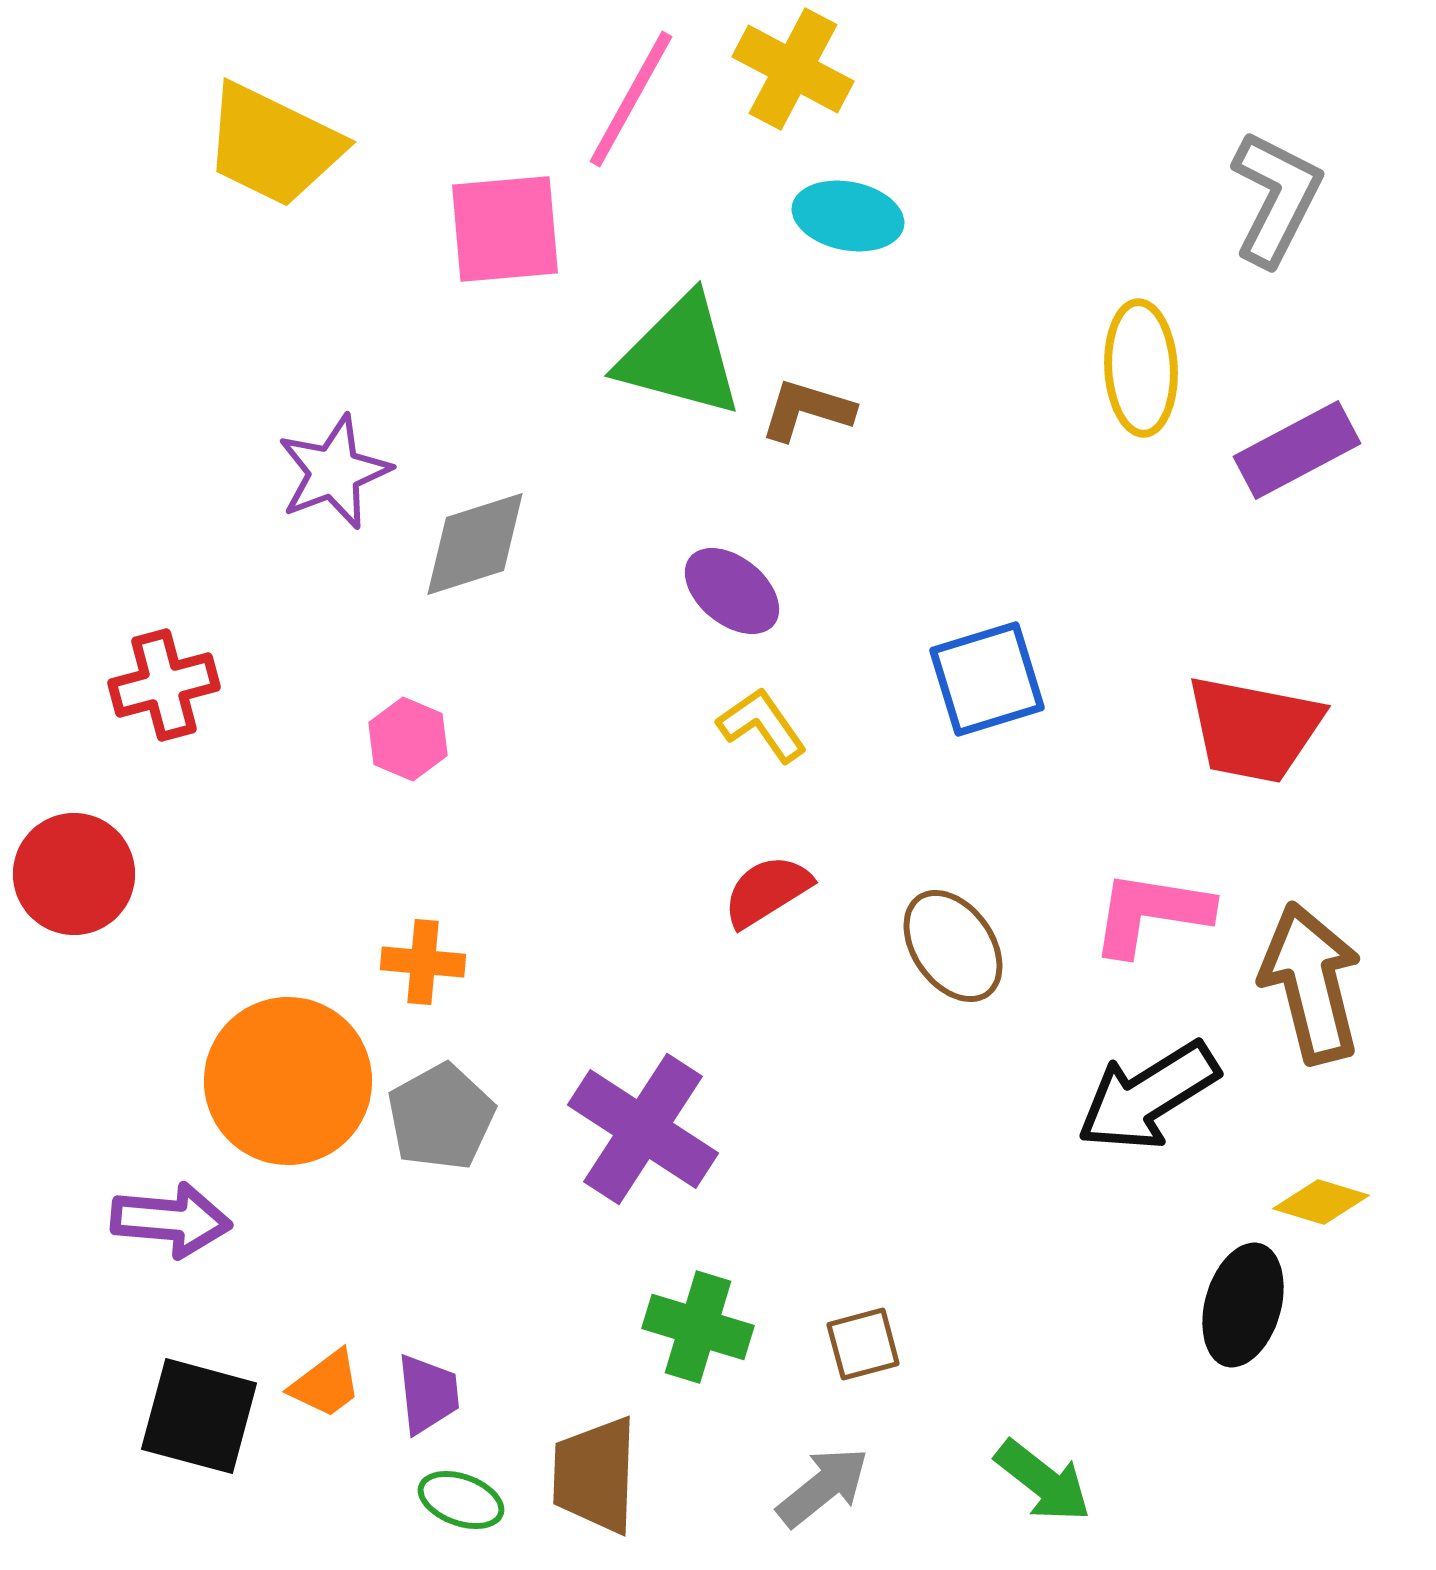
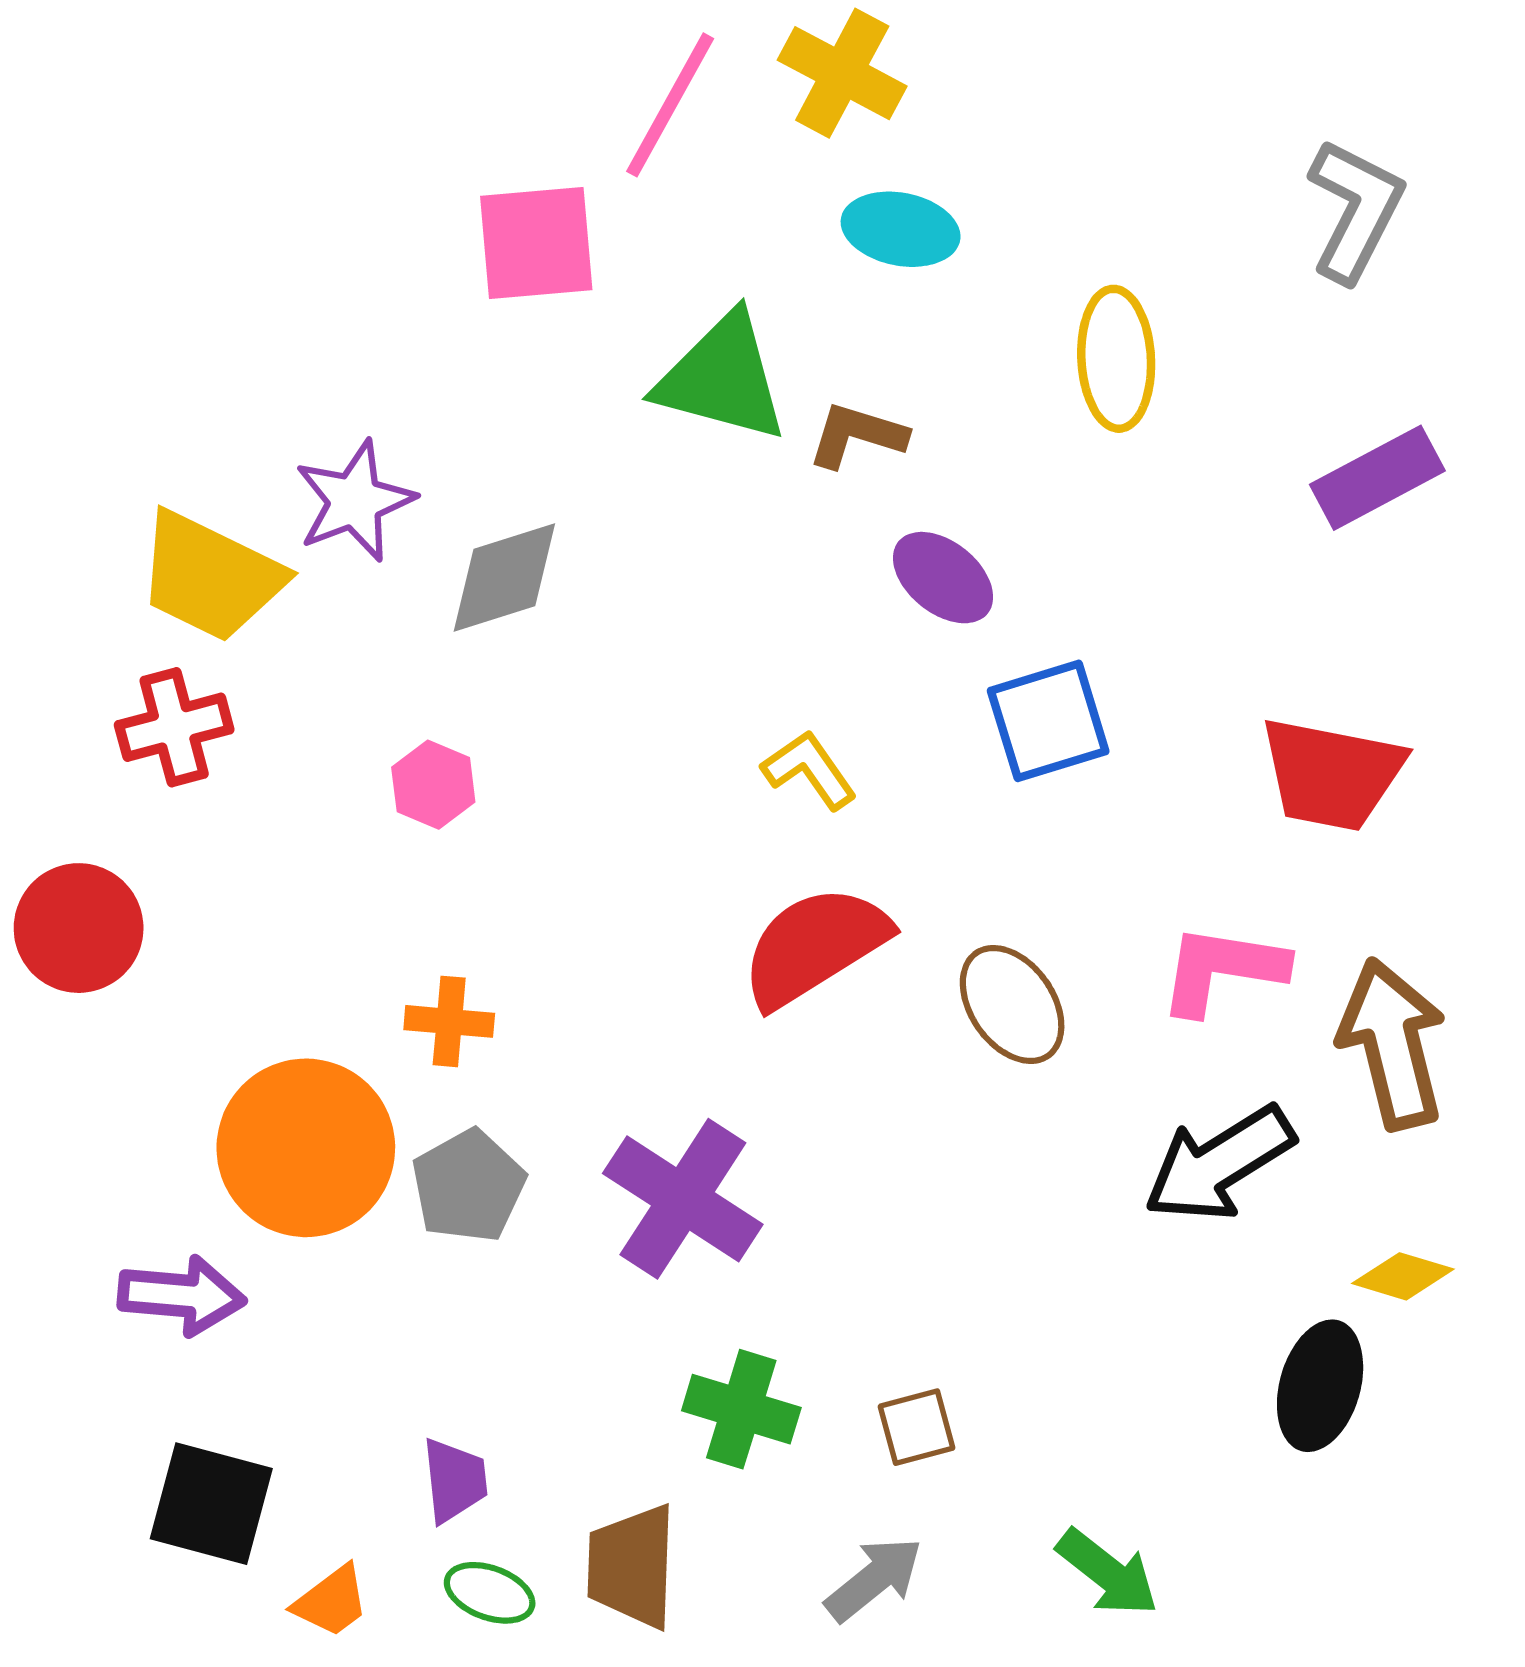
yellow trapezoid: (273, 145) -> (210, 576), moved
yellow ellipse: (1141, 368) -> (1116, 359), moved
purple ellipse: (732, 591) -> (943, 578), moved
red semicircle: (767, 891) -> (815, 946), size x1.6
orange trapezoid: (326, 1384) -> (331, 1601), moved

